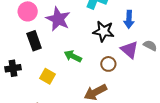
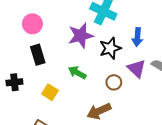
purple star: (58, 19) -> (81, 36), moved, turned 30
black star: (103, 31) -> (110, 48), turned -30

